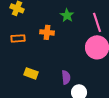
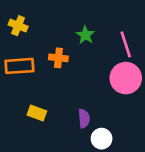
orange rectangle: (18, 38) -> (19, 66), size x1.5

